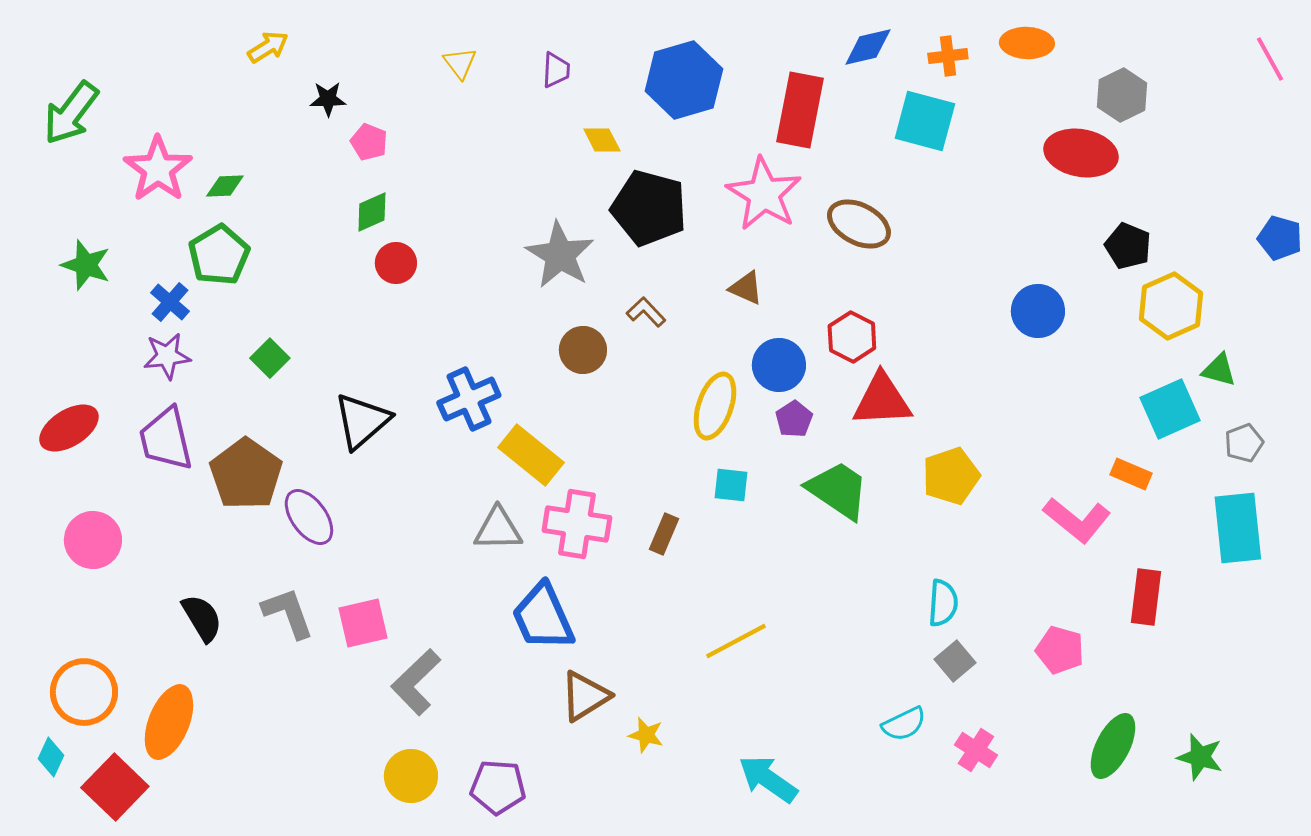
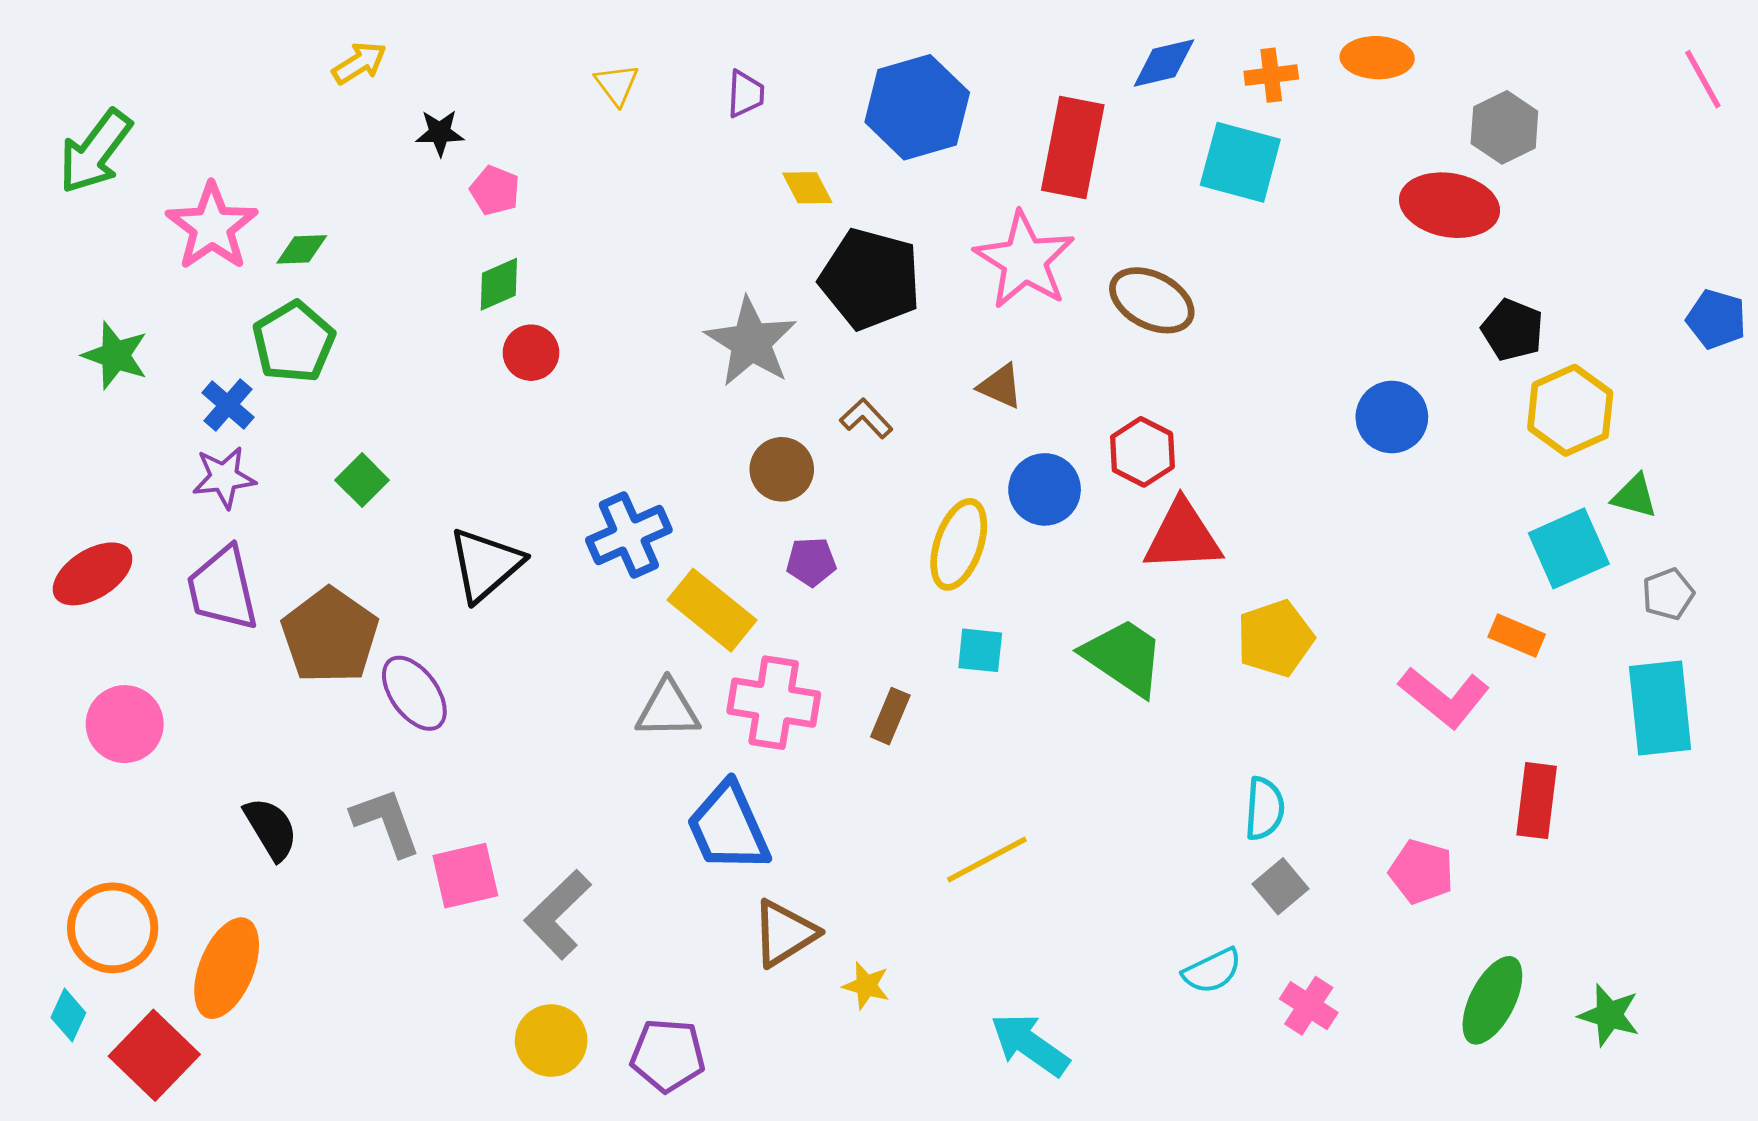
purple pentagon: (794, 419) -> (811, 562), moved, turned 30
pink square: (363, 623) -> (465, 876), moved

